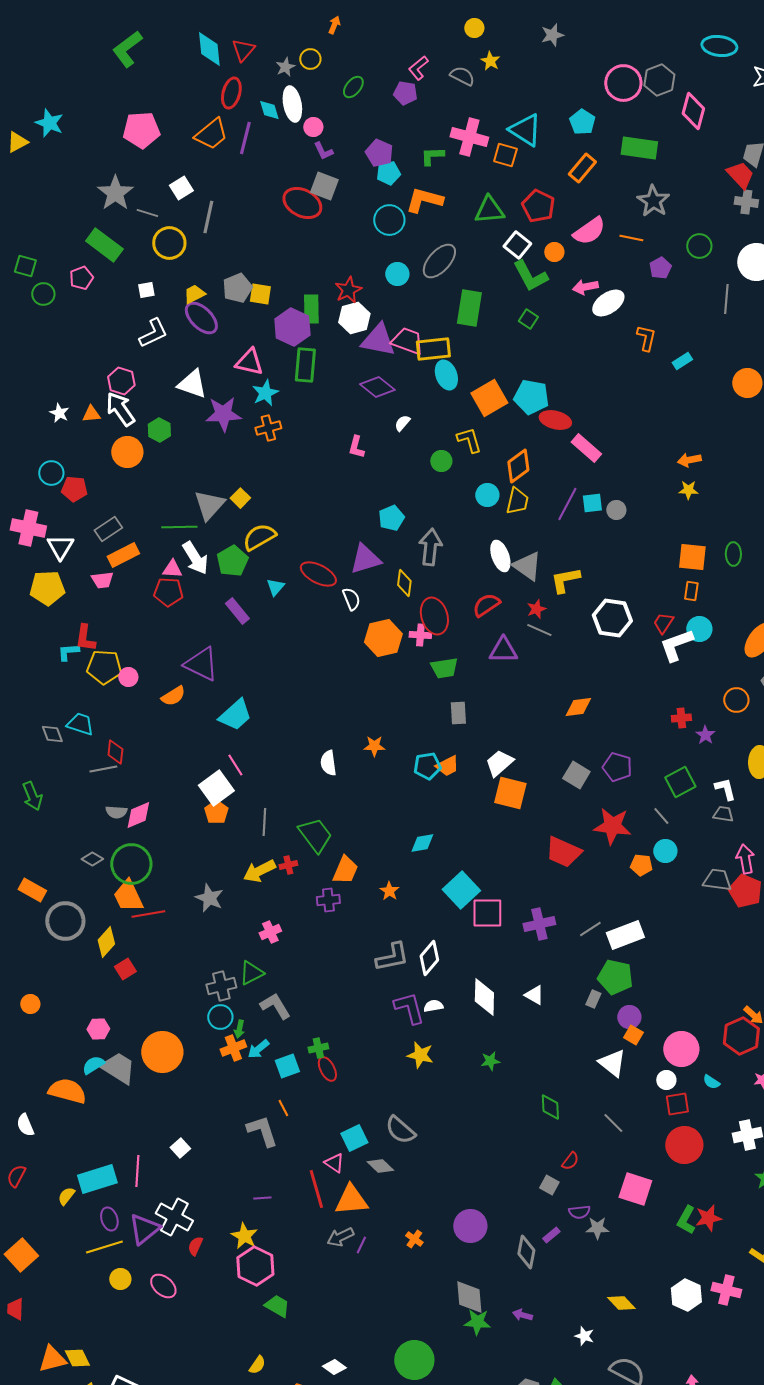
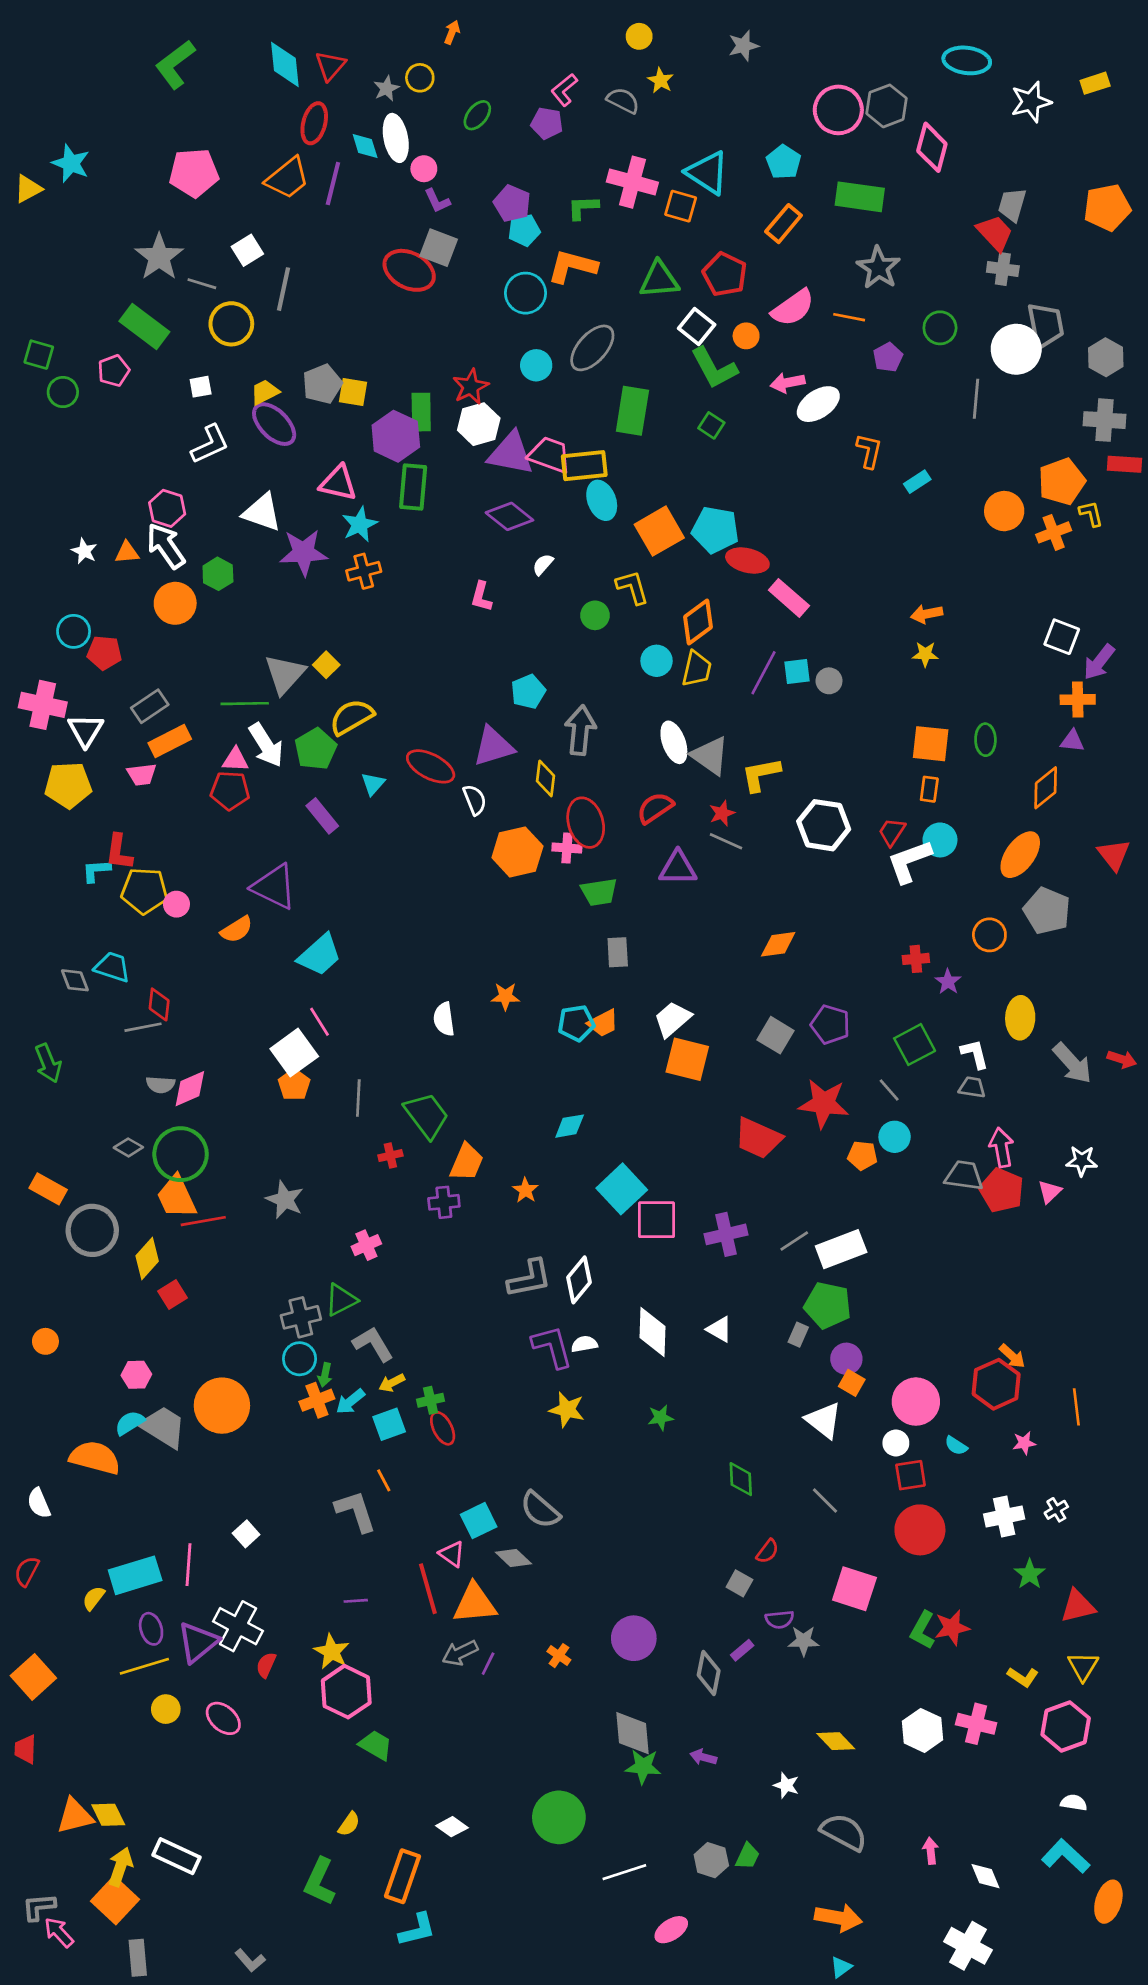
yellow arrow: (259, 871) -> (392, 1383), moved, size x0.6

